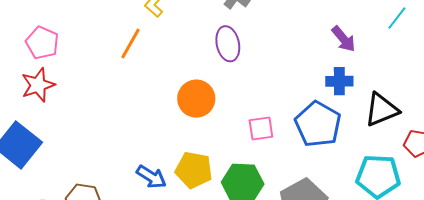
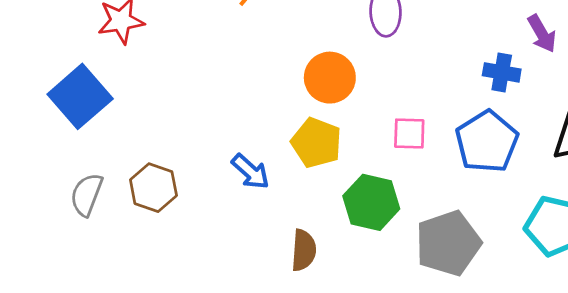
blue cross: (339, 81) -> (502, 72), moved
yellow pentagon: (194, 170) -> (316, 143), moved

